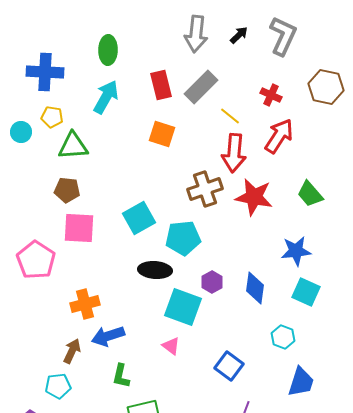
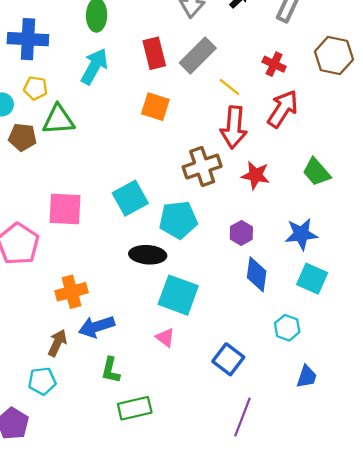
brown pentagon: (67, 190) -> (22, 137), moved
red star: (254, 197) -> (256, 175), size x0.7
purple hexagon: (212, 282) -> (241, 233), moved
blue trapezoid: (301, 382) -> (307, 377), size x0.7

